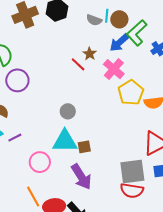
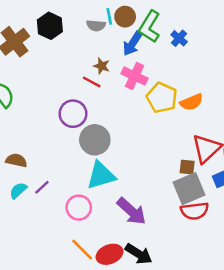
purple circle: (17, 80) -> (73, 114), moved
gray circle: (68, 111) -> (95, 140), size x1.6
brown square: (84, 147) -> (187, 167), moved, turned 32

